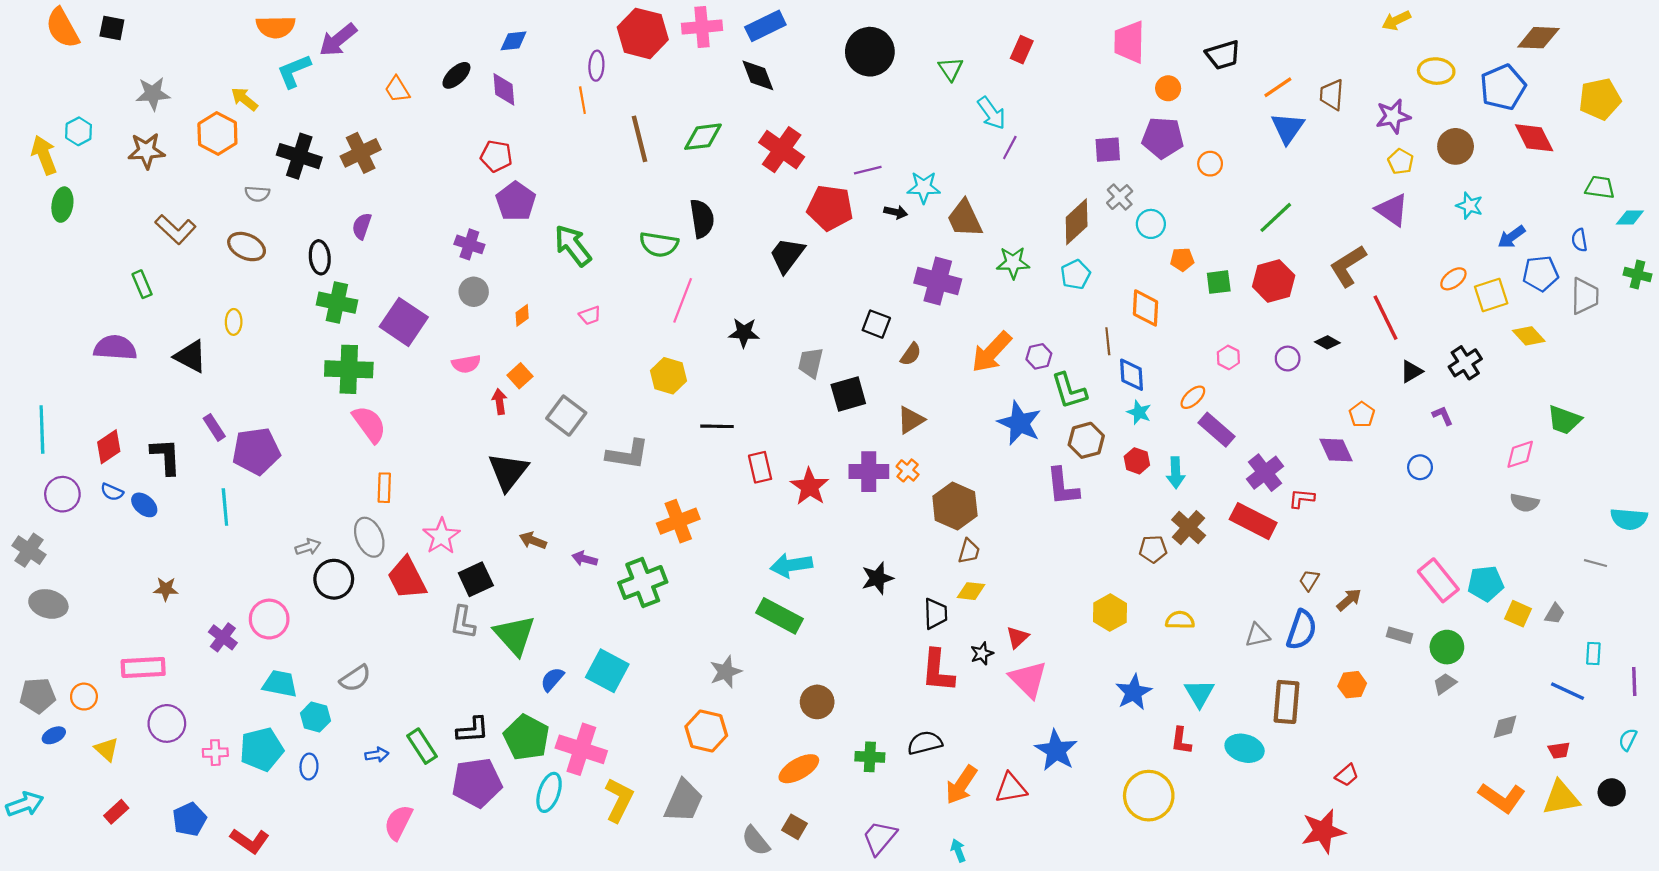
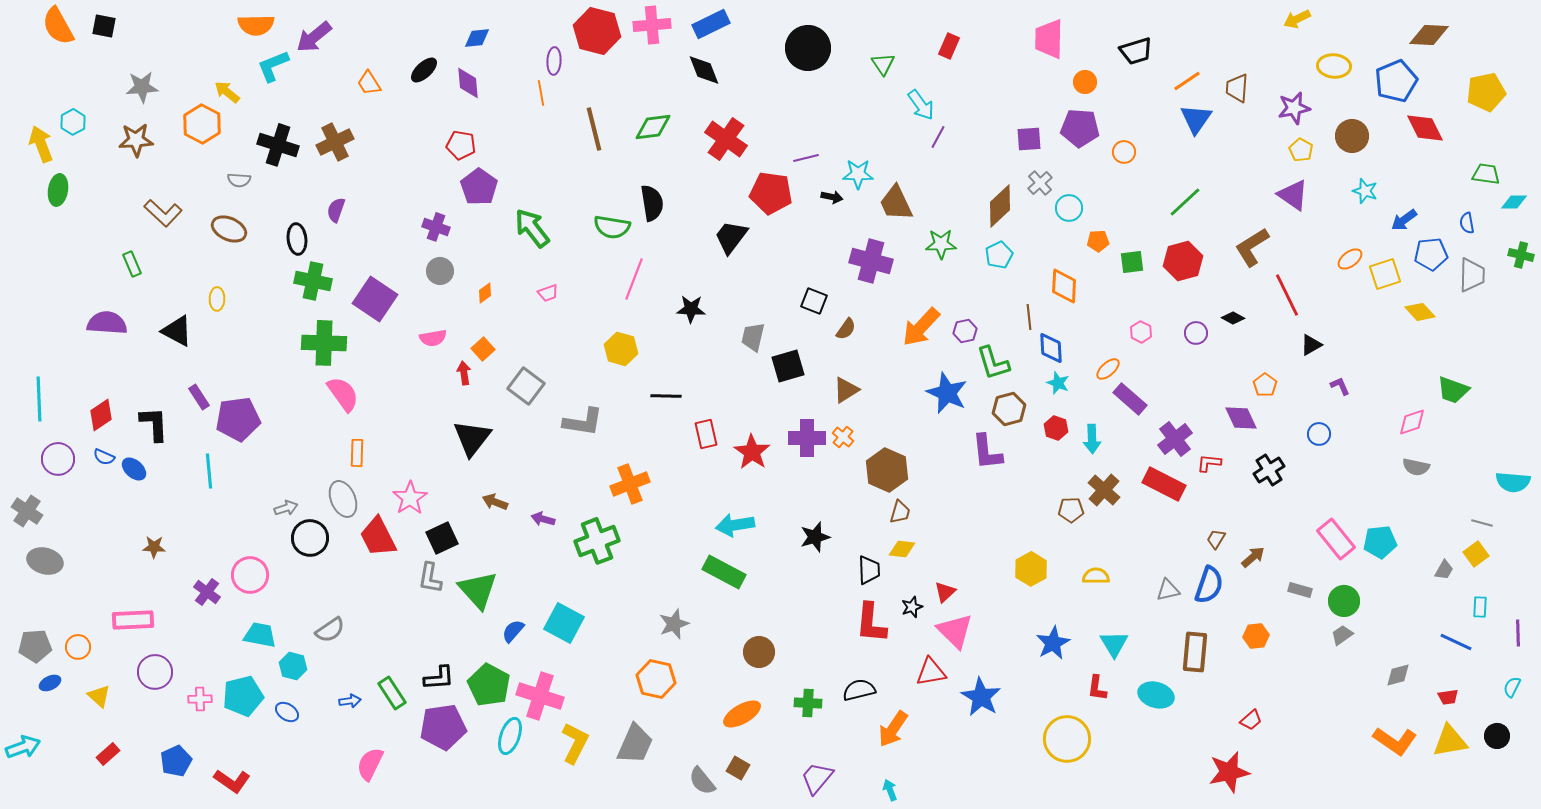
black cross: (1465, 363) -> (1269, 470), moved
yellow square: (1518, 614) -> (1476, 554), moved, turned 30
blue ellipse: (309, 767) -> (287, 712), turned -60
red triangle: (1011, 788) -> (931, 672), moved

